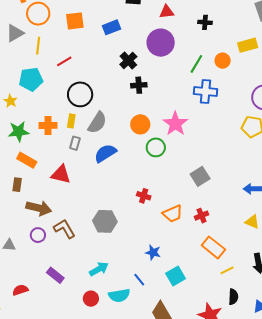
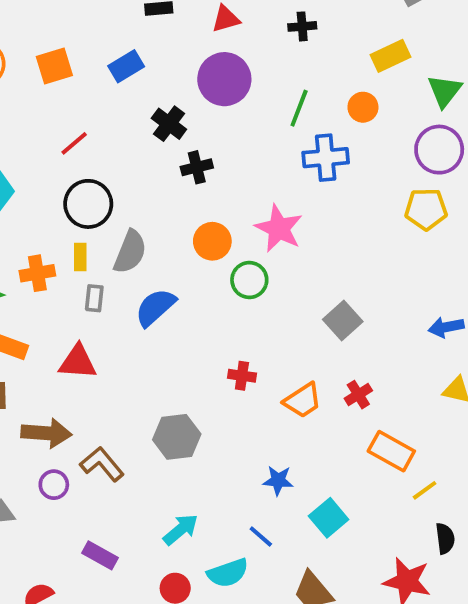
red line: (64, 61) -> (74, 143), moved
orange circle: (223, 61) -> (363, 107), moved

